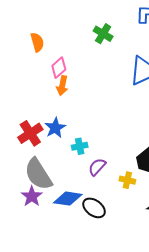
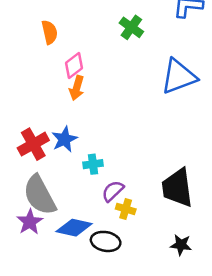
yellow cross: (127, 180) -> (126, 209), moved
black ellipse: (94, 208) -> (106, 241), turned -30

